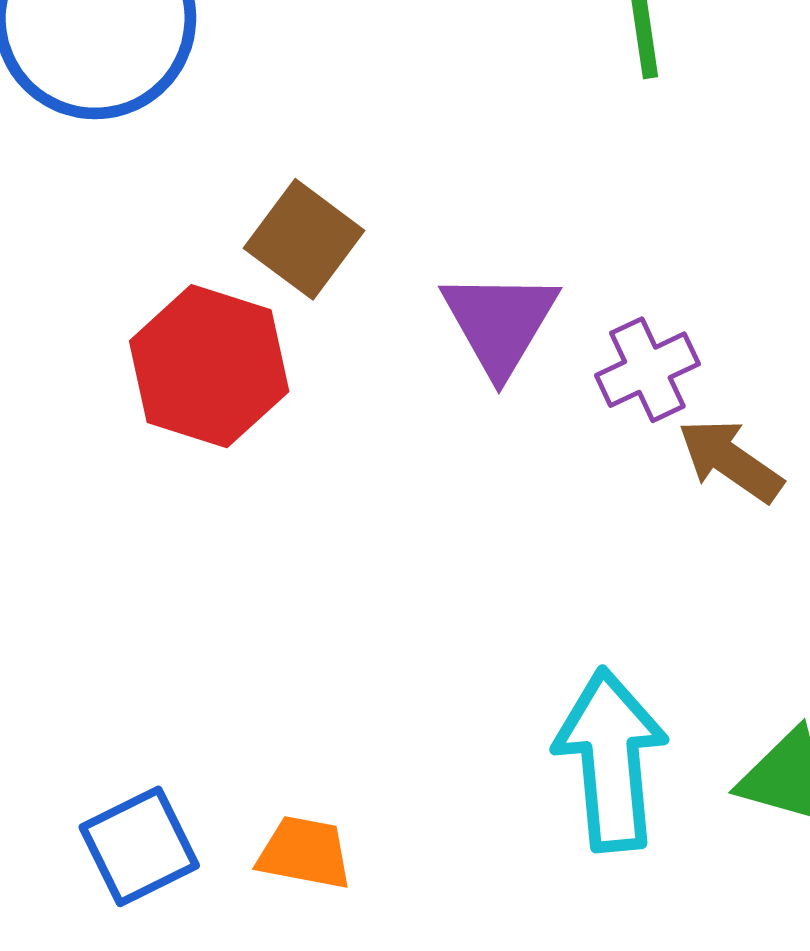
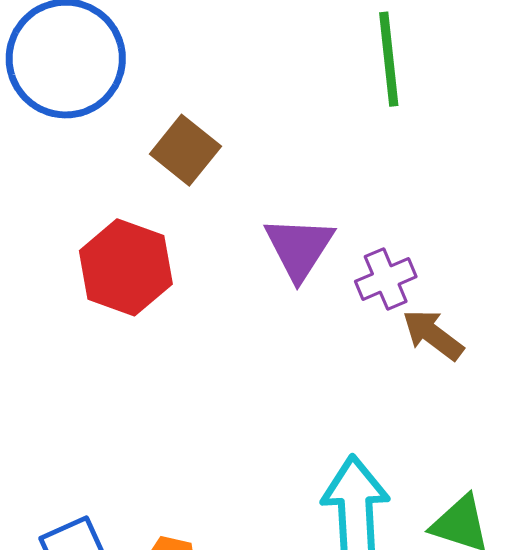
brown square: (304, 239) -> (185, 150), moved

